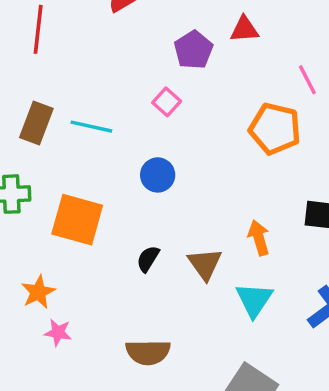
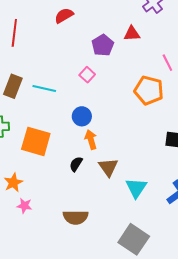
orange arrow: (259, 238) -> (91, 140), moved

